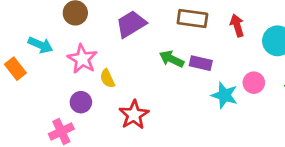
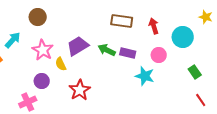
purple trapezoid: (131, 24) -> (78, 46), moved
cyan arrow: (40, 45) -> (13, 40), turned -72
pink circle: (254, 83) -> (159, 55), moved

